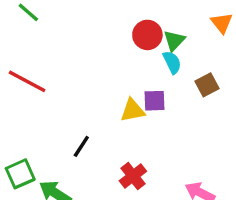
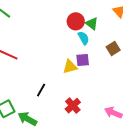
green triangle: (174, 40) -> (92, 24), turned -32
cyan semicircle: (172, 62) -> (84, 38), moved

